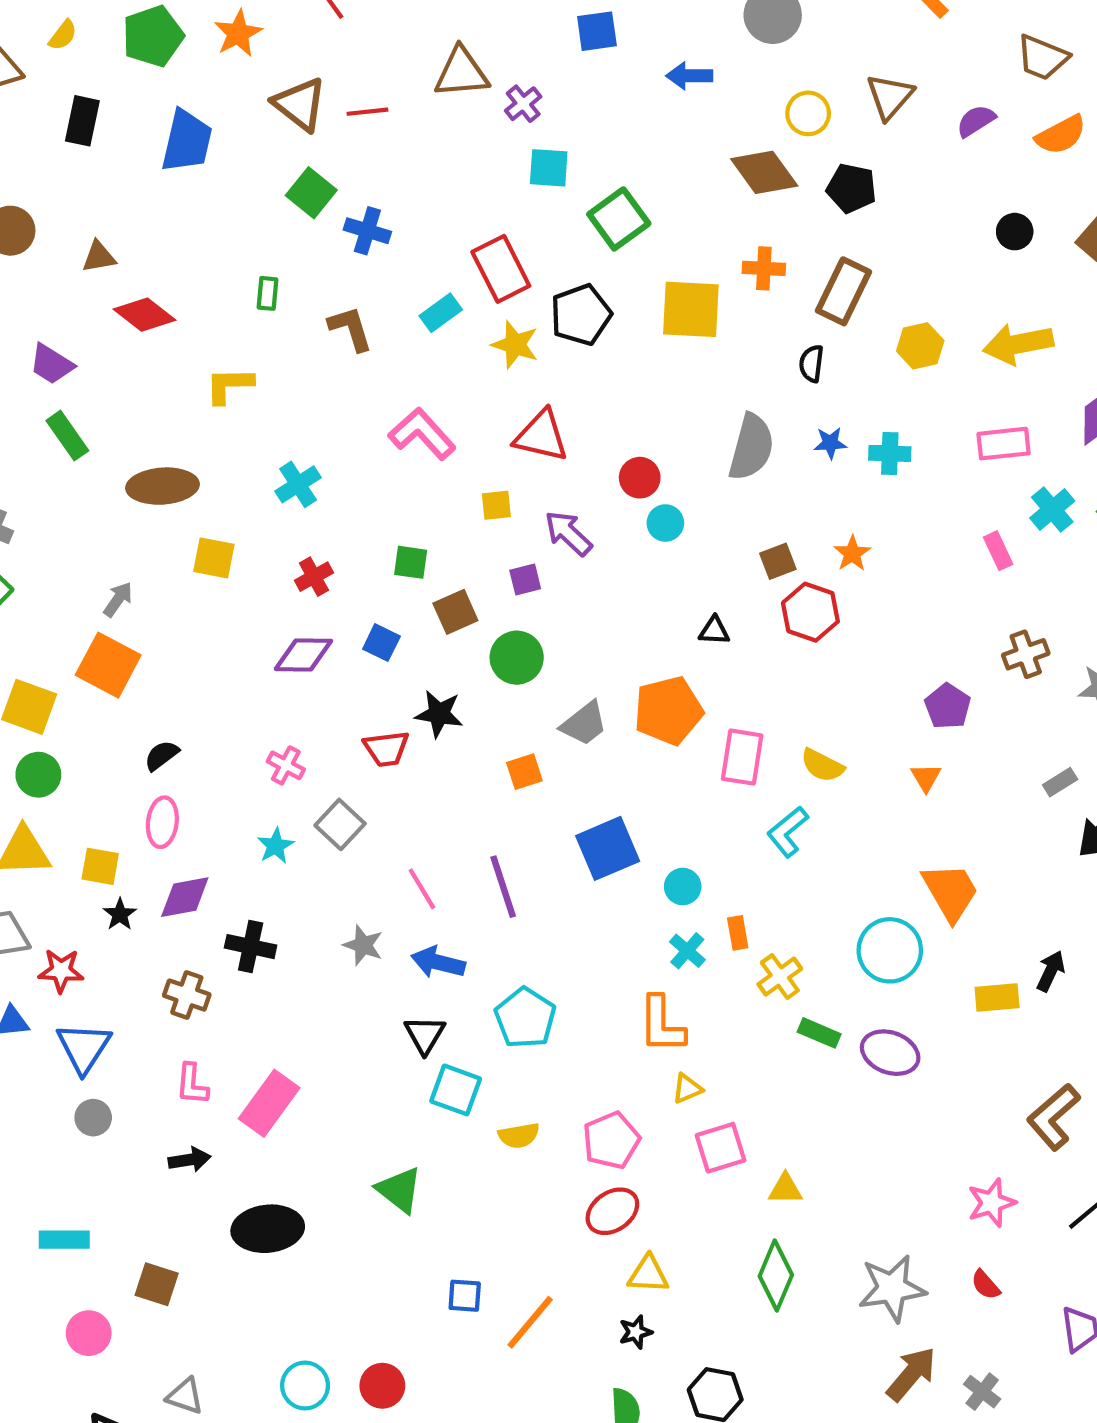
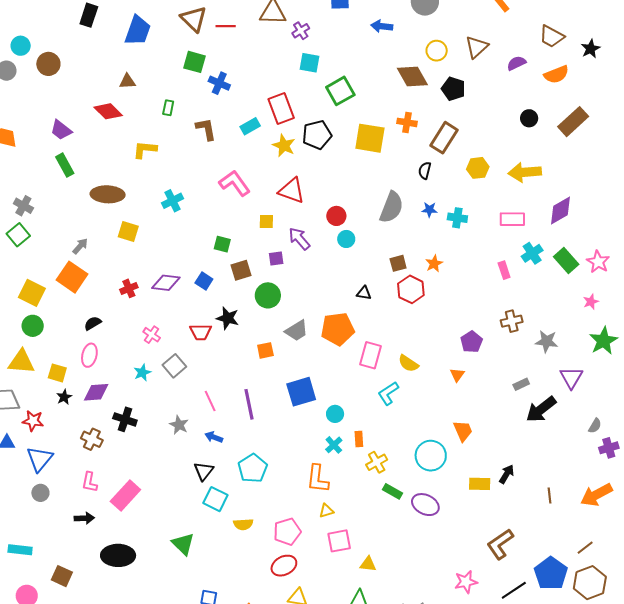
green square: (311, 193) -> (194, 62), turned -30
brown triangle: (99, 257) -> (127, 81), moved
red cross: (314, 577) -> (129, 288), moved
orange trapezoid: (950, 892) -> (463, 431), size x0.7
blue arrow: (438, 962) -> (214, 437), size x0.7

